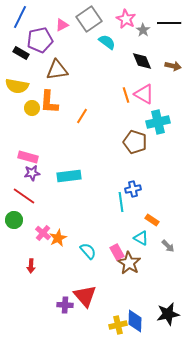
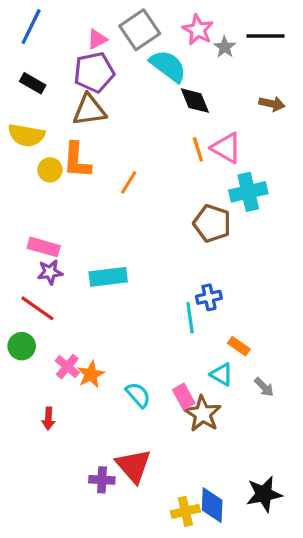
purple pentagon: (40, 40) -> (94, 72), moved
cyan semicircle: (107, 42) -> (168, 66), size x1.4
black diamond: (142, 61) -> (195, 101), moved

